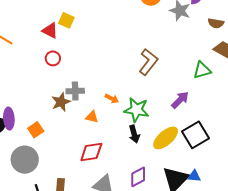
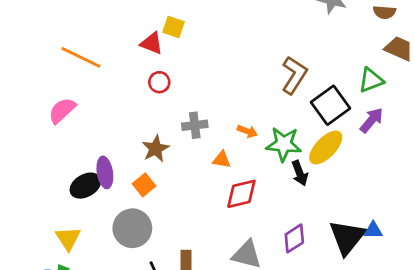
purple arrow: (180, 100) -> (372, 120), moved
brown star: (61, 102) -> (156, 149), moved
black arrow: (134, 134) -> (300, 173), moved
black square: (195, 135) -> (330, 105), moved
yellow ellipse: (166, 138) -> (326, 147), moved
red diamond: (91, 152) -> (241, 194), moved

